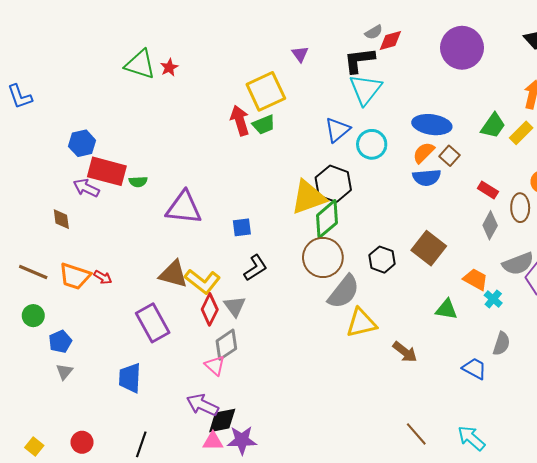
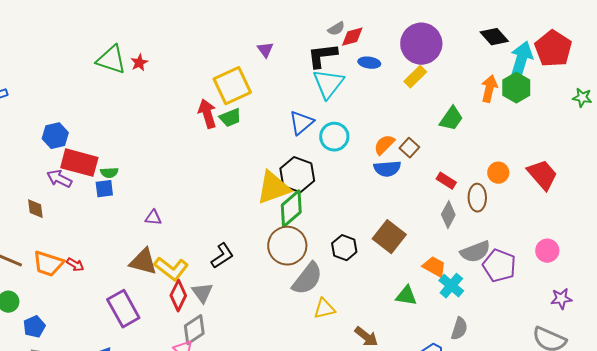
blue ellipse: (432, 125) -> (369, 63), moved, size x0.6
yellow rectangle: (521, 133) -> (415, 77), moved
purple triangle: (184, 208) -> (153, 218), moved, size x0.5
blue square: (242, 227) -> (104, 189), moved
cyan cross: (493, 299) -> (451, 286), size x1.4
yellow triangle: (361, 323) -> (324, 309), size x0.7

